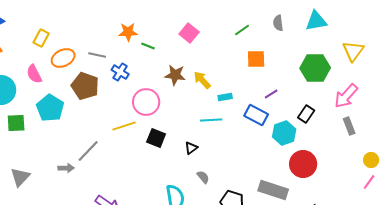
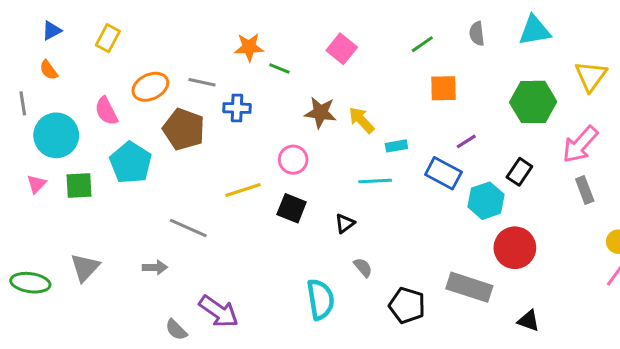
yellow rectangle: (41, 38) -> (108, 38), moved
blue cross: (120, 72) -> (237, 108), turned -30
pink circle: (146, 102) -> (293, 160), moved, size x0.7
gray line: (88, 151) -> (188, 228), turned 70
gray arrow: (66, 168) -> (155, 267), moved

